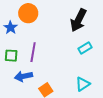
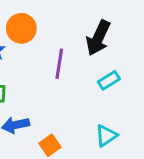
purple line: (33, 52) -> (59, 64), moved

